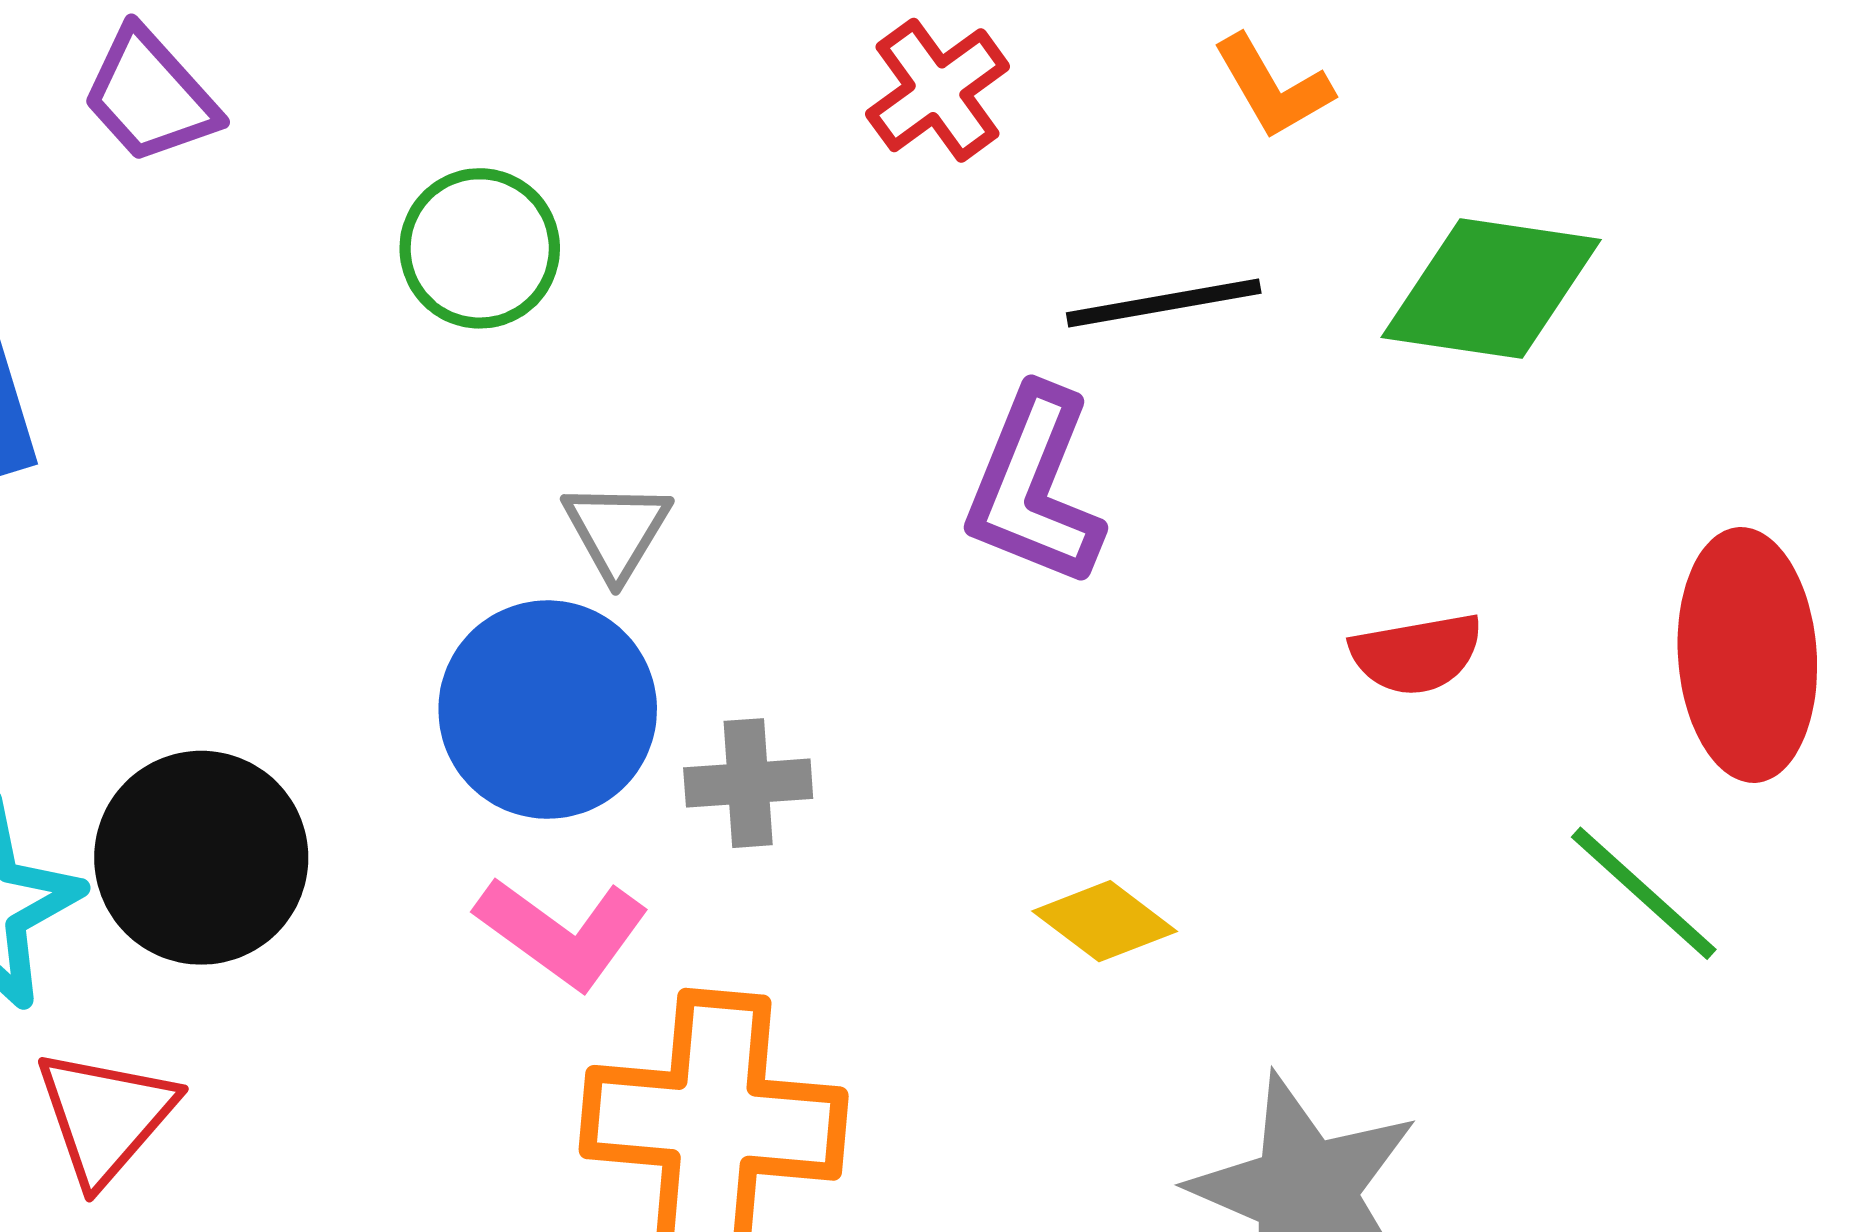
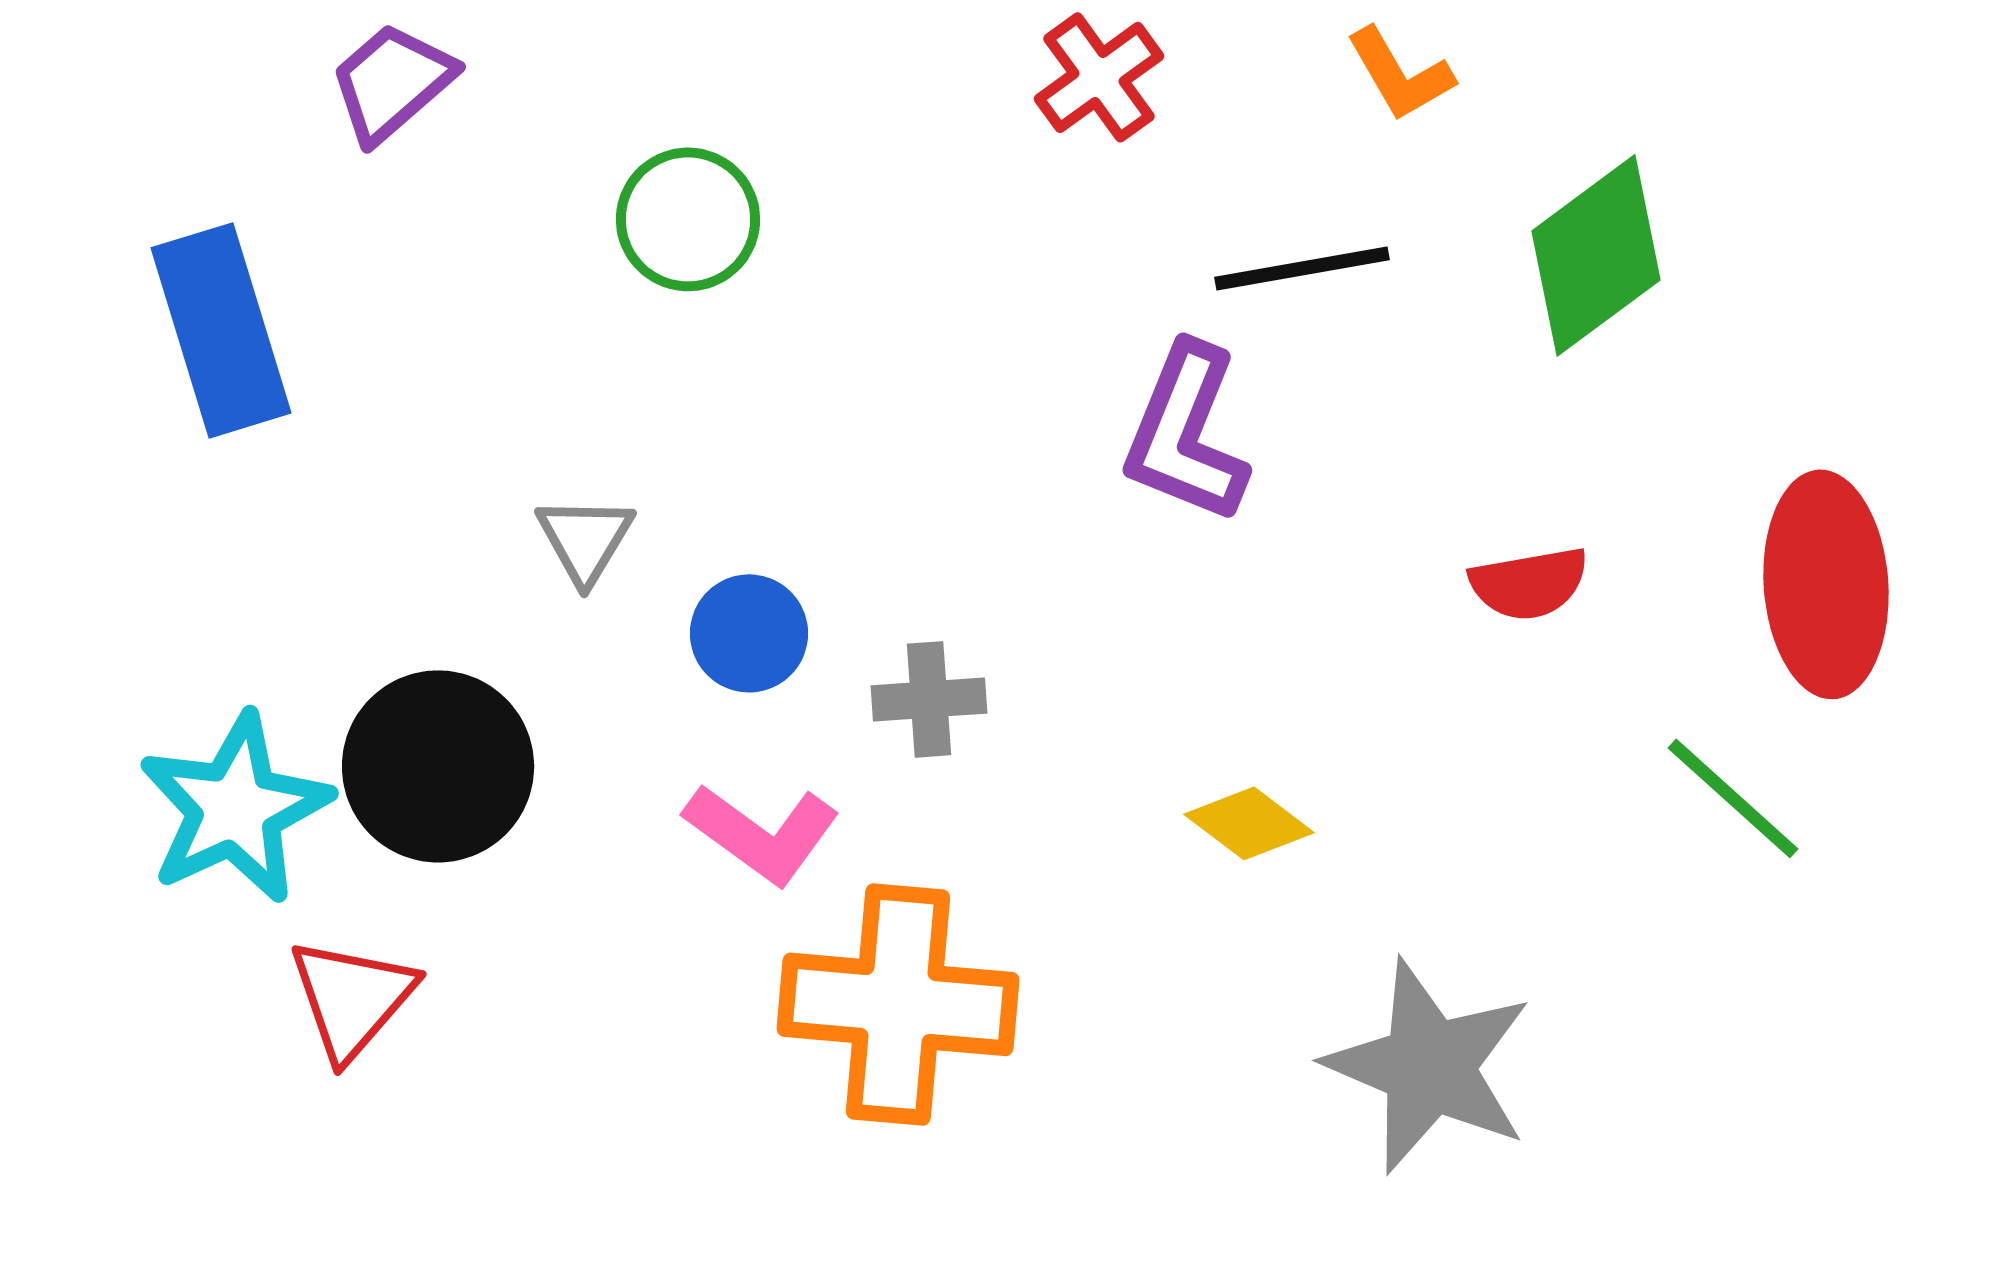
purple trapezoid: (150, 96) -> (392, 82), turned 91
green diamond: (1491, 289) -> (1596, 255), turned -45
gray triangle: (617, 530) -> (585, 539), moved
blue circle: (548, 710) -> (749, 633), size x0.6

